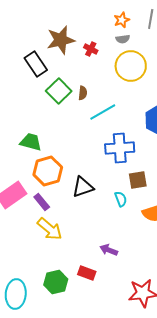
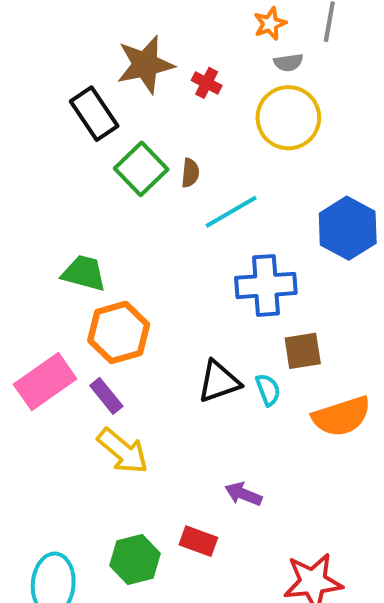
gray semicircle: (123, 39) -> (288, 62), moved
black triangle: (83, 187) -> (219, 382), moved

